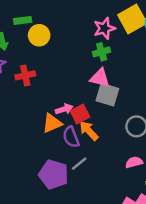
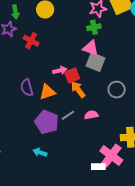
red cross: (25, 75) -> (31, 41), turned 35
orange triangle: (52, 123) -> (47, 92), moved
purple semicircle: (71, 137) -> (27, 88), moved
pink semicircle: (134, 162) -> (91, 115), moved

